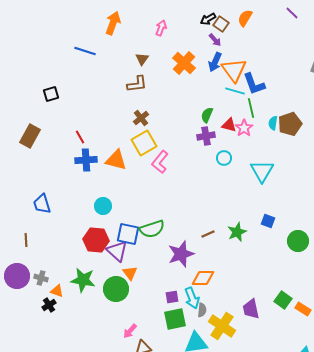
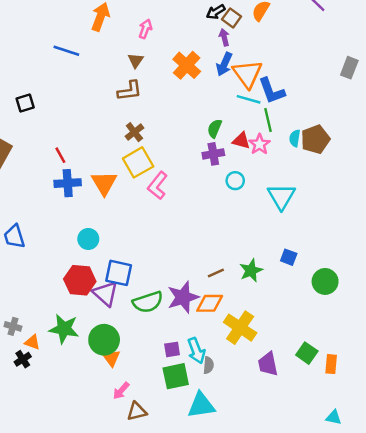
pink arrow: (161, 28) -> (145, 29), moved
purple arrow: (215, 40) -> (224, 37), turned -152
orange triangle: (116, 160) -> (104, 183), turned 45
green semicircle: (152, 229) -> (148, 302), moved
orange triangle: (130, 273) -> (111, 358), moved
orange diamond: (203, 278) -> (210, 303), moved
orange rectangle: (303, 309) -> (331, 364), turned 63
yellow cross: (222, 326) -> (240, 328), moved

